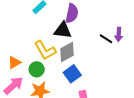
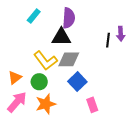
black line: (106, 39) -> (108, 40), turned 72
gray diamond: (67, 52) -> (69, 59), turned 35

